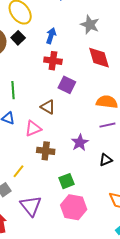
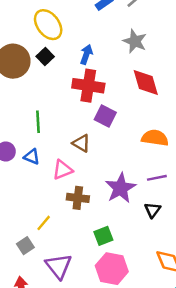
red cross: (53, 61) -> (88, 86), size x1.4
purple line: (107, 125) -> (157, 178), moved
purple star: (80, 143) -> (120, 188), size x1.4
black triangle: (106, 160) -> (153, 210), turned -32

